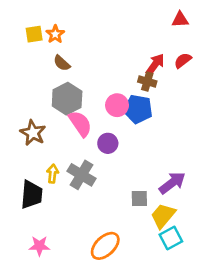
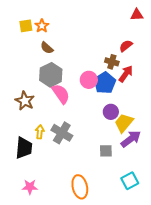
red semicircle: (183, 60) -> (126, 46), moved
red arrow: (155, 64) -> (126, 74), moved
blue pentagon: (138, 109) -> (105, 83), turned 30
purple circle: (108, 143) -> (111, 112), moved
yellow trapezoid: (163, 216) -> (124, 123), moved
orange ellipse: (105, 246) -> (80, 187), turned -60

